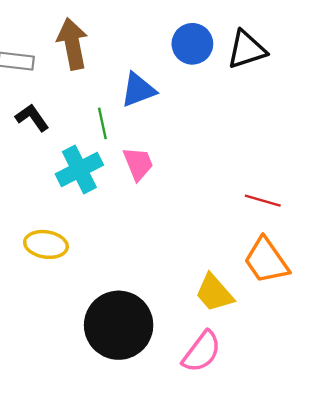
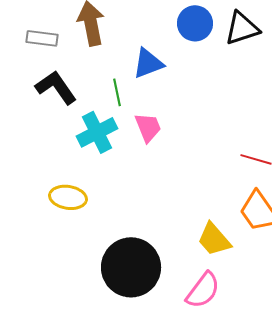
black L-shape: (32, 118) -> (56, 87), size x1.4

